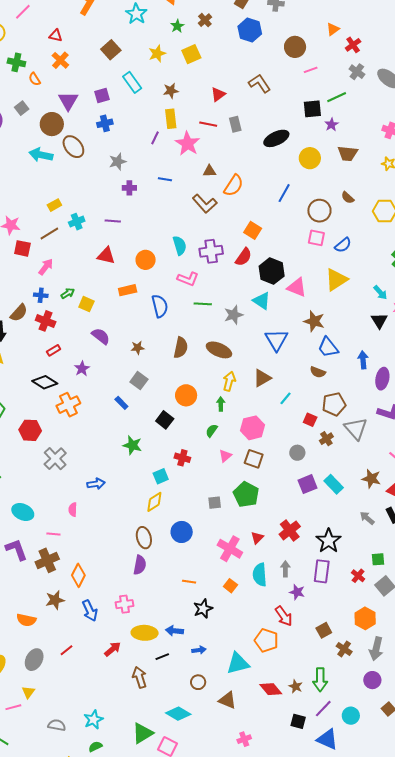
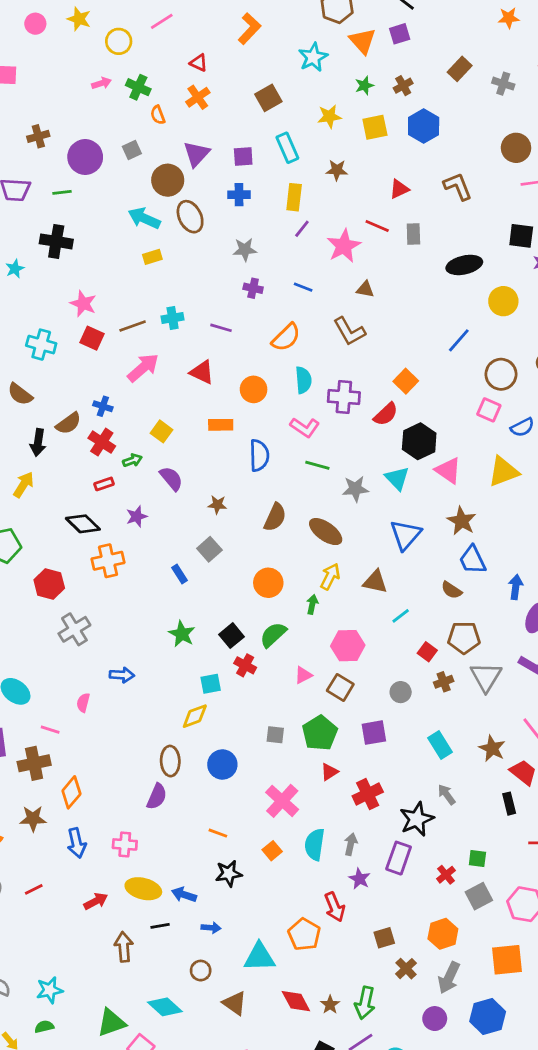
blue hexagon: (250, 30) -> (424, 126), moved
yellow rectangle: (171, 119) -> (294, 197), moved
orange semicircle: (234, 186) -> (286, 337), moved
yellow rectangle: (54, 205) -> (152, 257), moved
pink arrow: (46, 267) -> (143, 368), moved, size x1.4
green arrow: (68, 293) -> (132, 460), moved
brown triangle: (262, 378) -> (375, 582), turned 30
black square: (165, 420) -> (231, 636), moved
green semicircle: (212, 431) -> (273, 635), moved, size x1.5
purple square: (308, 484) -> (374, 733), moved
gray arrow: (367, 518) -> (447, 794), moved
red triangle: (257, 538) -> (329, 772), moved

